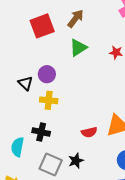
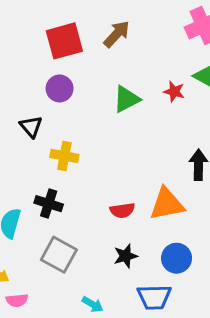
green triangle: (78, 48) -> (127, 99), moved
purple circle: (47, 74) -> (60, 88), moved
black star: (76, 161) -> (126, 256), moved

